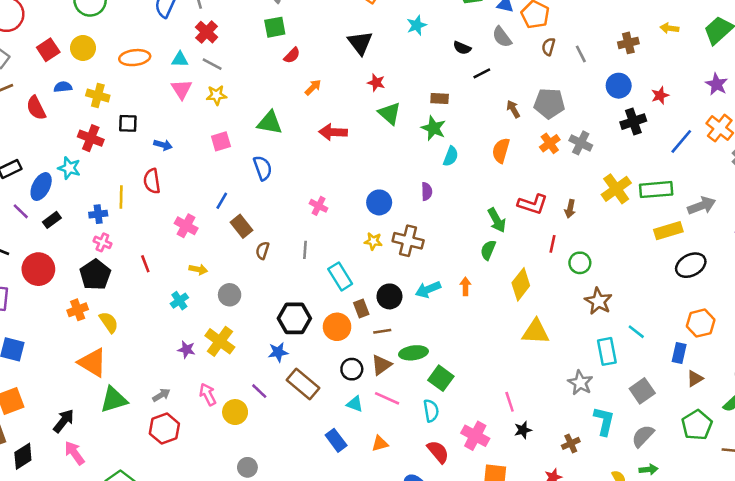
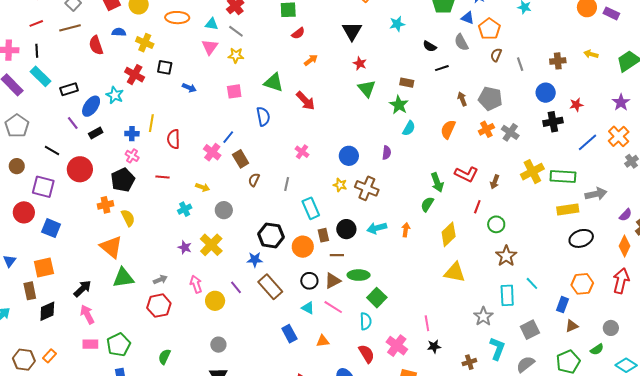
red arrow: (333, 132) -> (306, 101), moved, turned -145
red semicircle: (152, 181) -> (174, 139), moved
pink cross: (186, 226) -> (212, 152), moved
red line: (145, 264) -> (163, 177), turned -72

